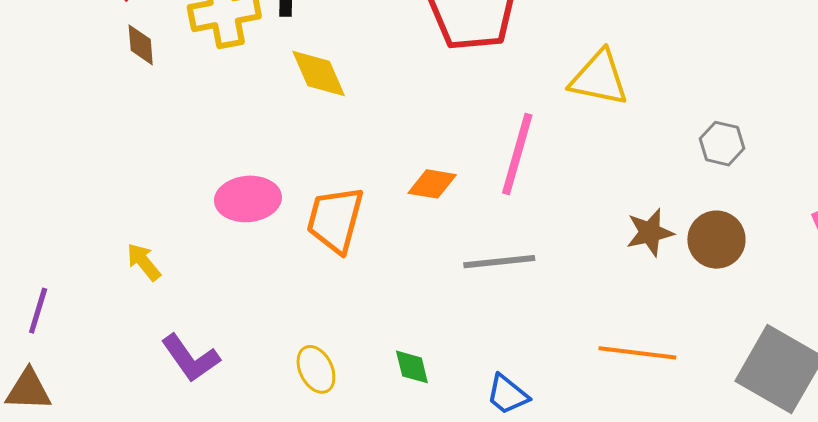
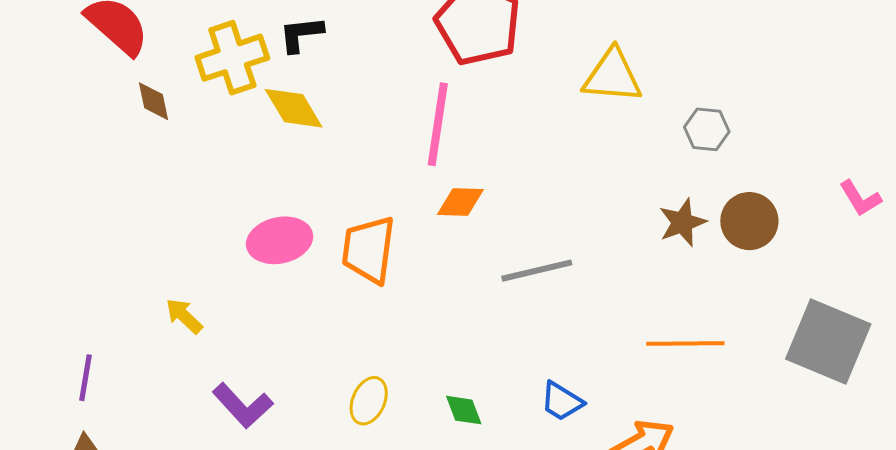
yellow diamond: (319, 74) -> (294, 108), moved
gray hexagon: (722, 144) -> (707, 129), moved
pink line: (517, 154) -> (438, 124), moved
green diamond: (412, 367) -> (464, 410), moved
yellow ellipse: (316, 369) -> (369, 401), turned 57

